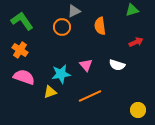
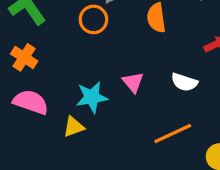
orange line: (90, 96) -> (173, 133), moved

